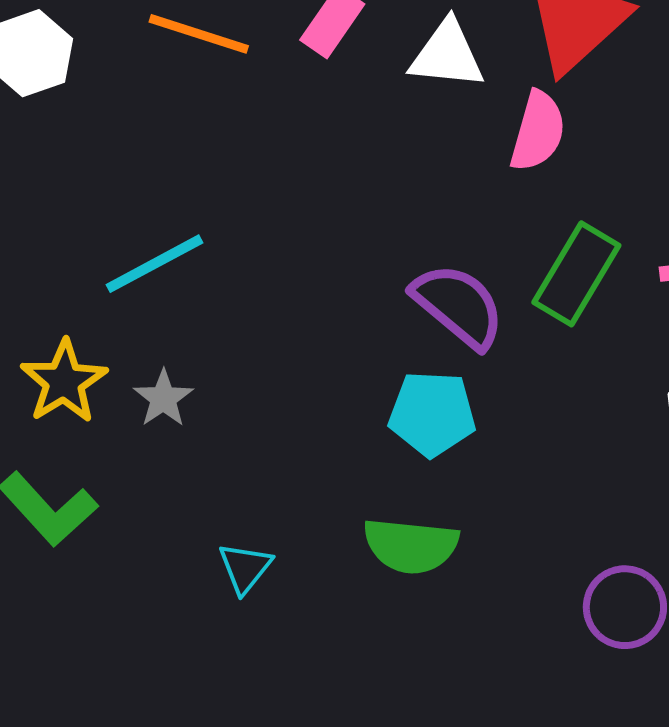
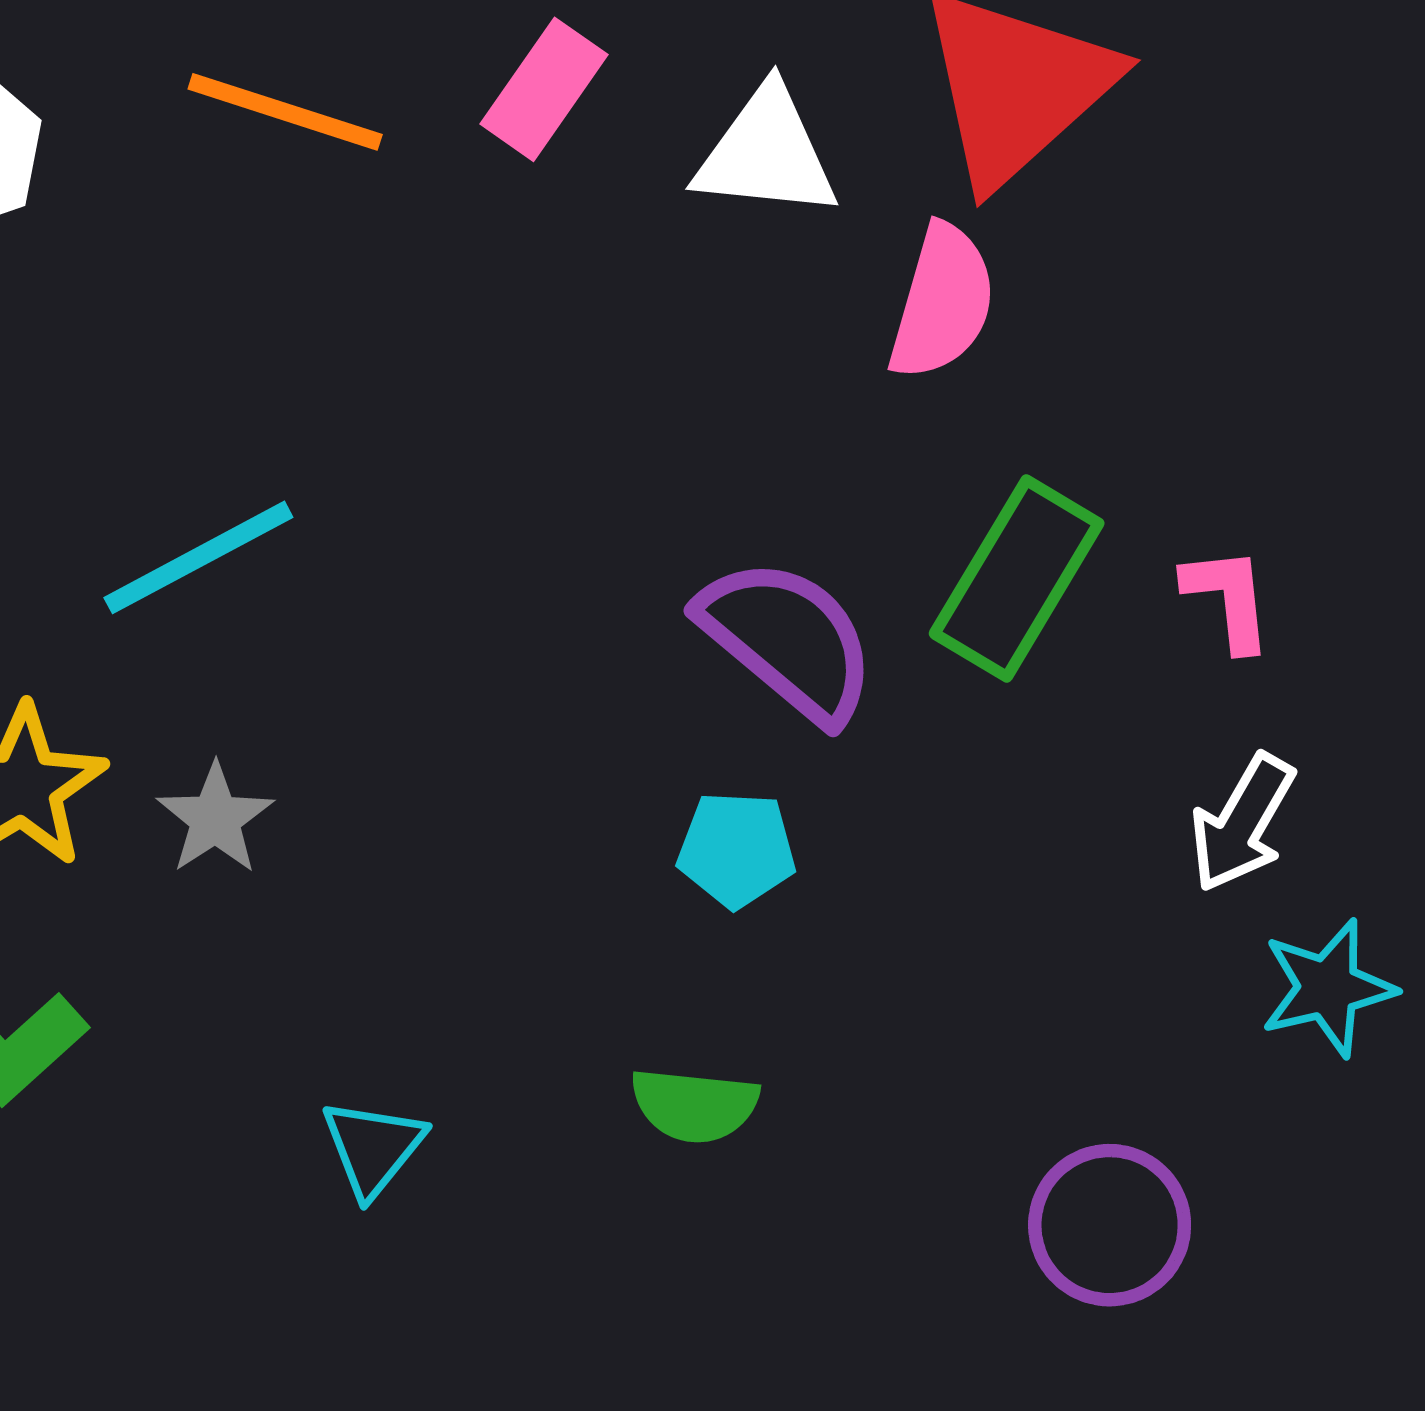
cyan pentagon: (432, 414) -> (737, 849), size x0.7
green semicircle: (411, 546) -> (695, 1105), size x0.7

